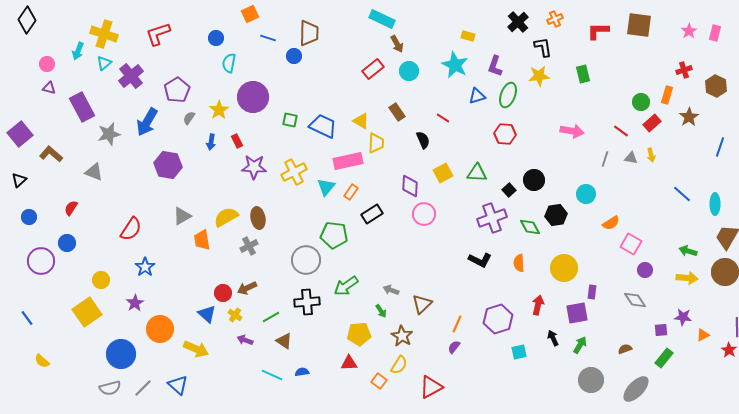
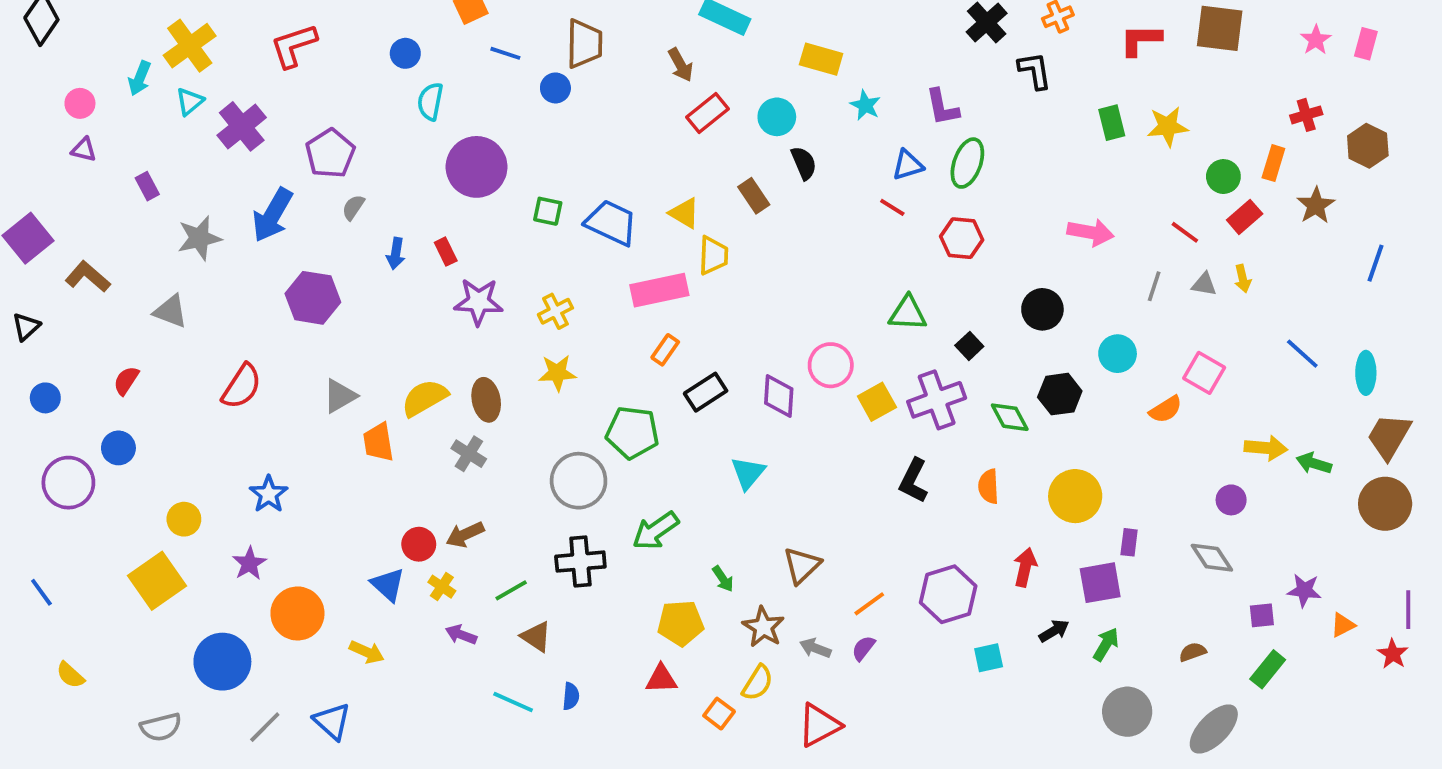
yellow cross: (104, 34) -> (190, 46), turned 36
yellow rectangle: (468, 36) -> (821, 59), moved, size x1.5
brown arrow: (397, 44) -> (681, 65), moved
cyan star: (455, 65) -> (865, 105), size x0.6
purple L-shape: (495, 66) -> (942, 107), turned -30
yellow star: (539, 76) -> (1168, 126), moved
purple rectangle: (82, 107) -> (147, 186), size x0.5
yellow star: (219, 110) -> (557, 373), moved, turned 30
red line: (443, 118) -> (892, 207), moved
black semicircle: (423, 140) -> (804, 163), moved
yellow cross: (294, 172) -> (555, 311), size x0.7
yellow square: (443, 173) -> (877, 402), moved
black circle: (534, 180) -> (1042, 309), moved
purple diamond: (410, 186) -> (779, 396), moved
cyan triangle: (326, 187) -> (748, 473), moved
pink circle: (424, 214) -> (831, 365), moved
red semicircle: (131, 229) -> (242, 386), moved
pink square: (631, 244) -> (1204, 373), moved
gray cross: (249, 246) -> (469, 454), turned -30
black L-shape: (480, 260) -> (913, 481), turned 90
yellow arrow: (687, 278) -> (1266, 448), moved
gray arrow: (391, 290) -> (815, 648), moved
orange line: (457, 324) -> (869, 604), turned 30
black arrow: (553, 338) -> (1054, 631), turned 84
yellow arrow: (196, 349) -> (367, 652), size x0.7
blue semicircle: (302, 372) -> (571, 696), turned 104
gray semicircle: (110, 388) -> (161, 727), moved

